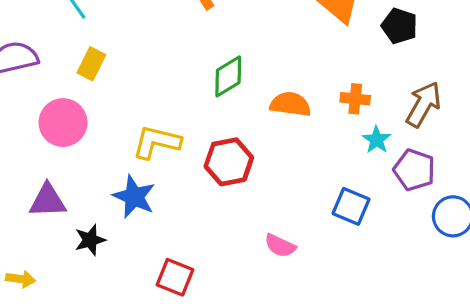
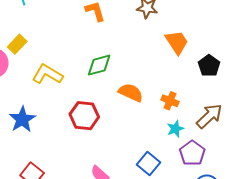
yellow rectangle: (91, 64) -> (17, 44), moved
yellow L-shape: (157, 142) -> (47, 74), moved

